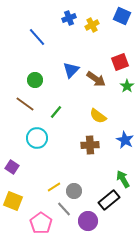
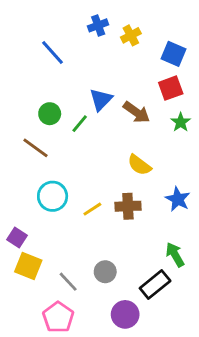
blue square: (122, 16) -> (174, 54), moved
green line: (56, 112) -> (80, 124), moved
yellow line: (54, 187) -> (92, 209), moved
yellow square: (13, 201) -> (28, 266), moved
gray line: (64, 209) -> (68, 282), moved

